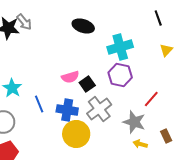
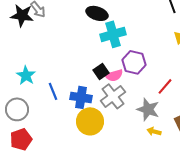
cyan cross: (120, 47) -> (113, 34), moved
pink semicircle: (70, 77) -> (114, 75), moved

